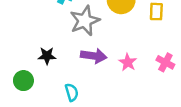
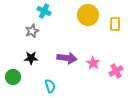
gray star: (85, 21) -> (32, 31), moved, size x0.6
pink cross: (165, 62) -> (116, 71), moved, turned 32

